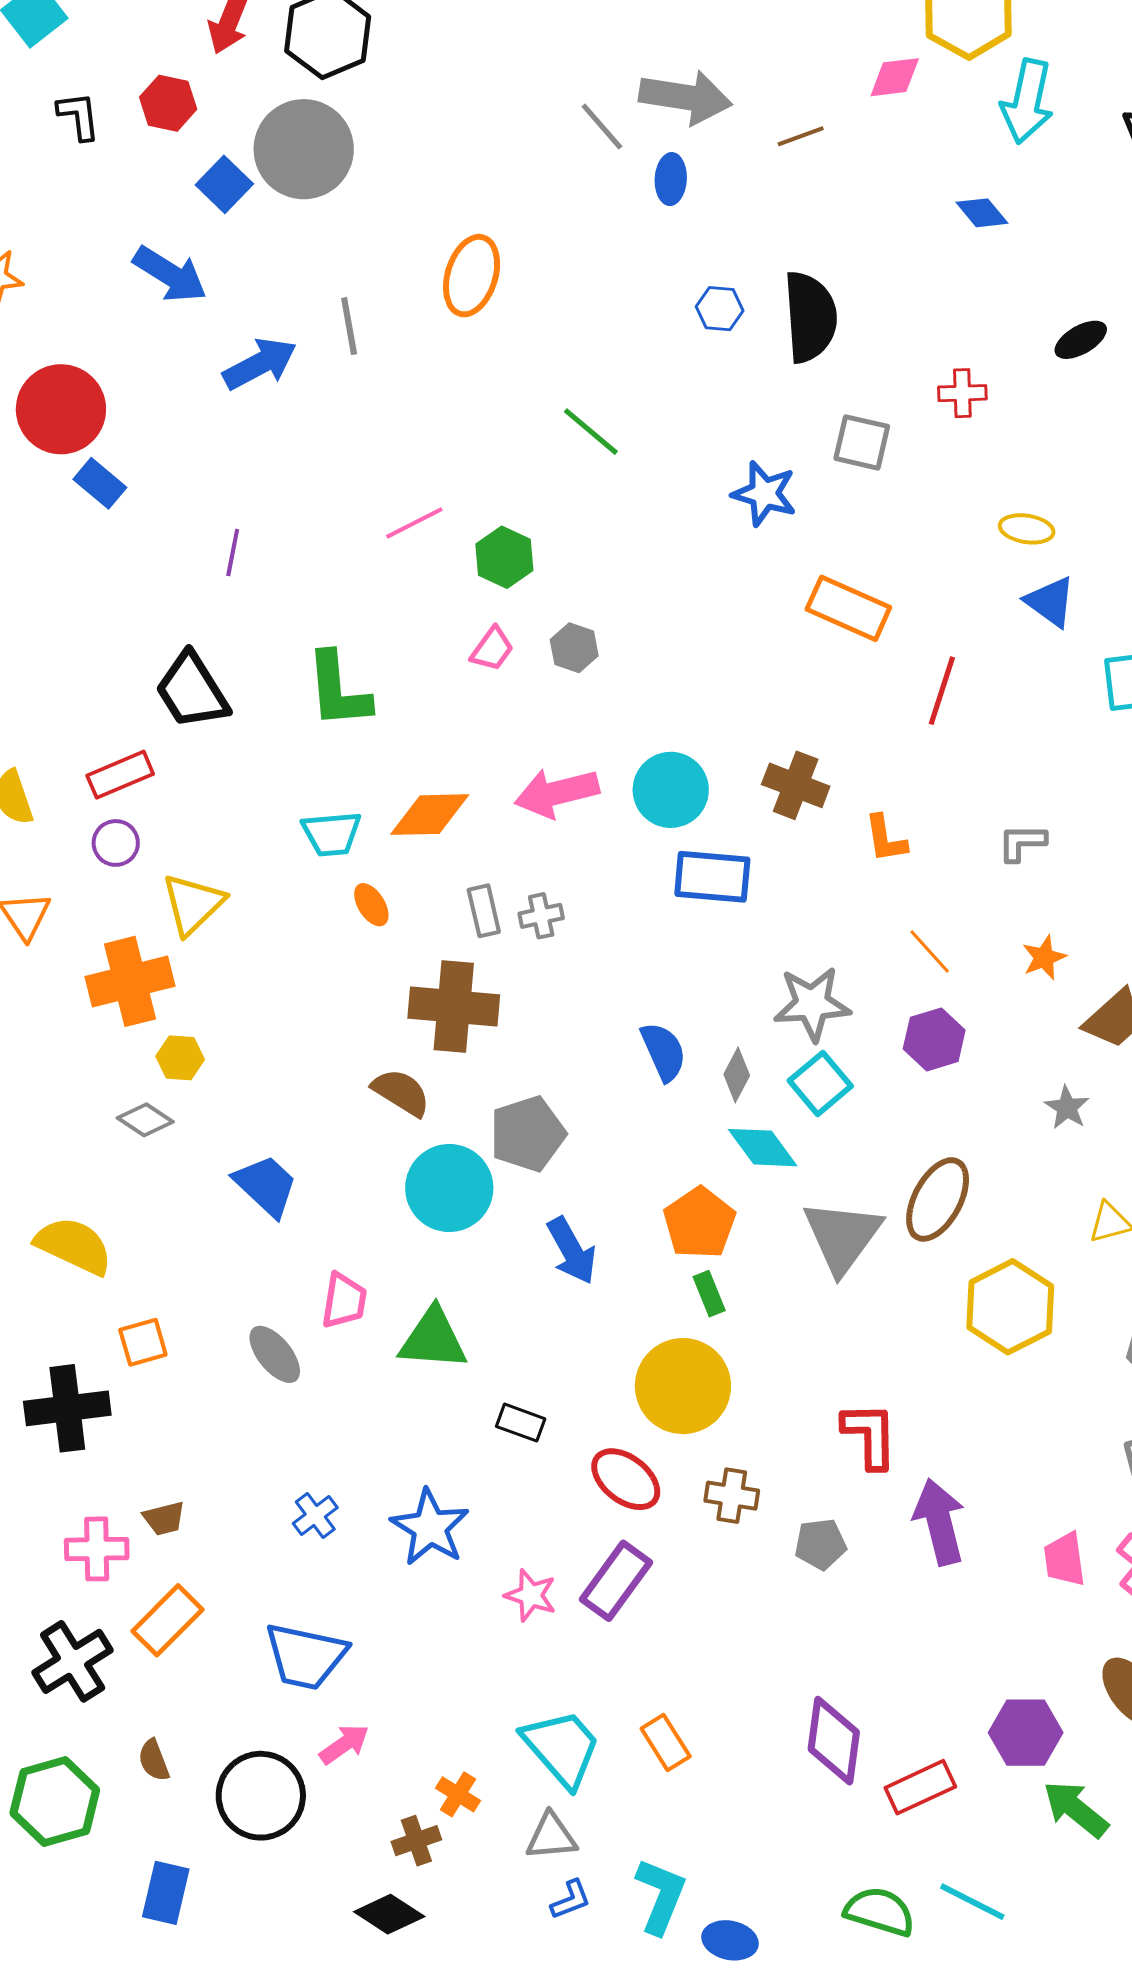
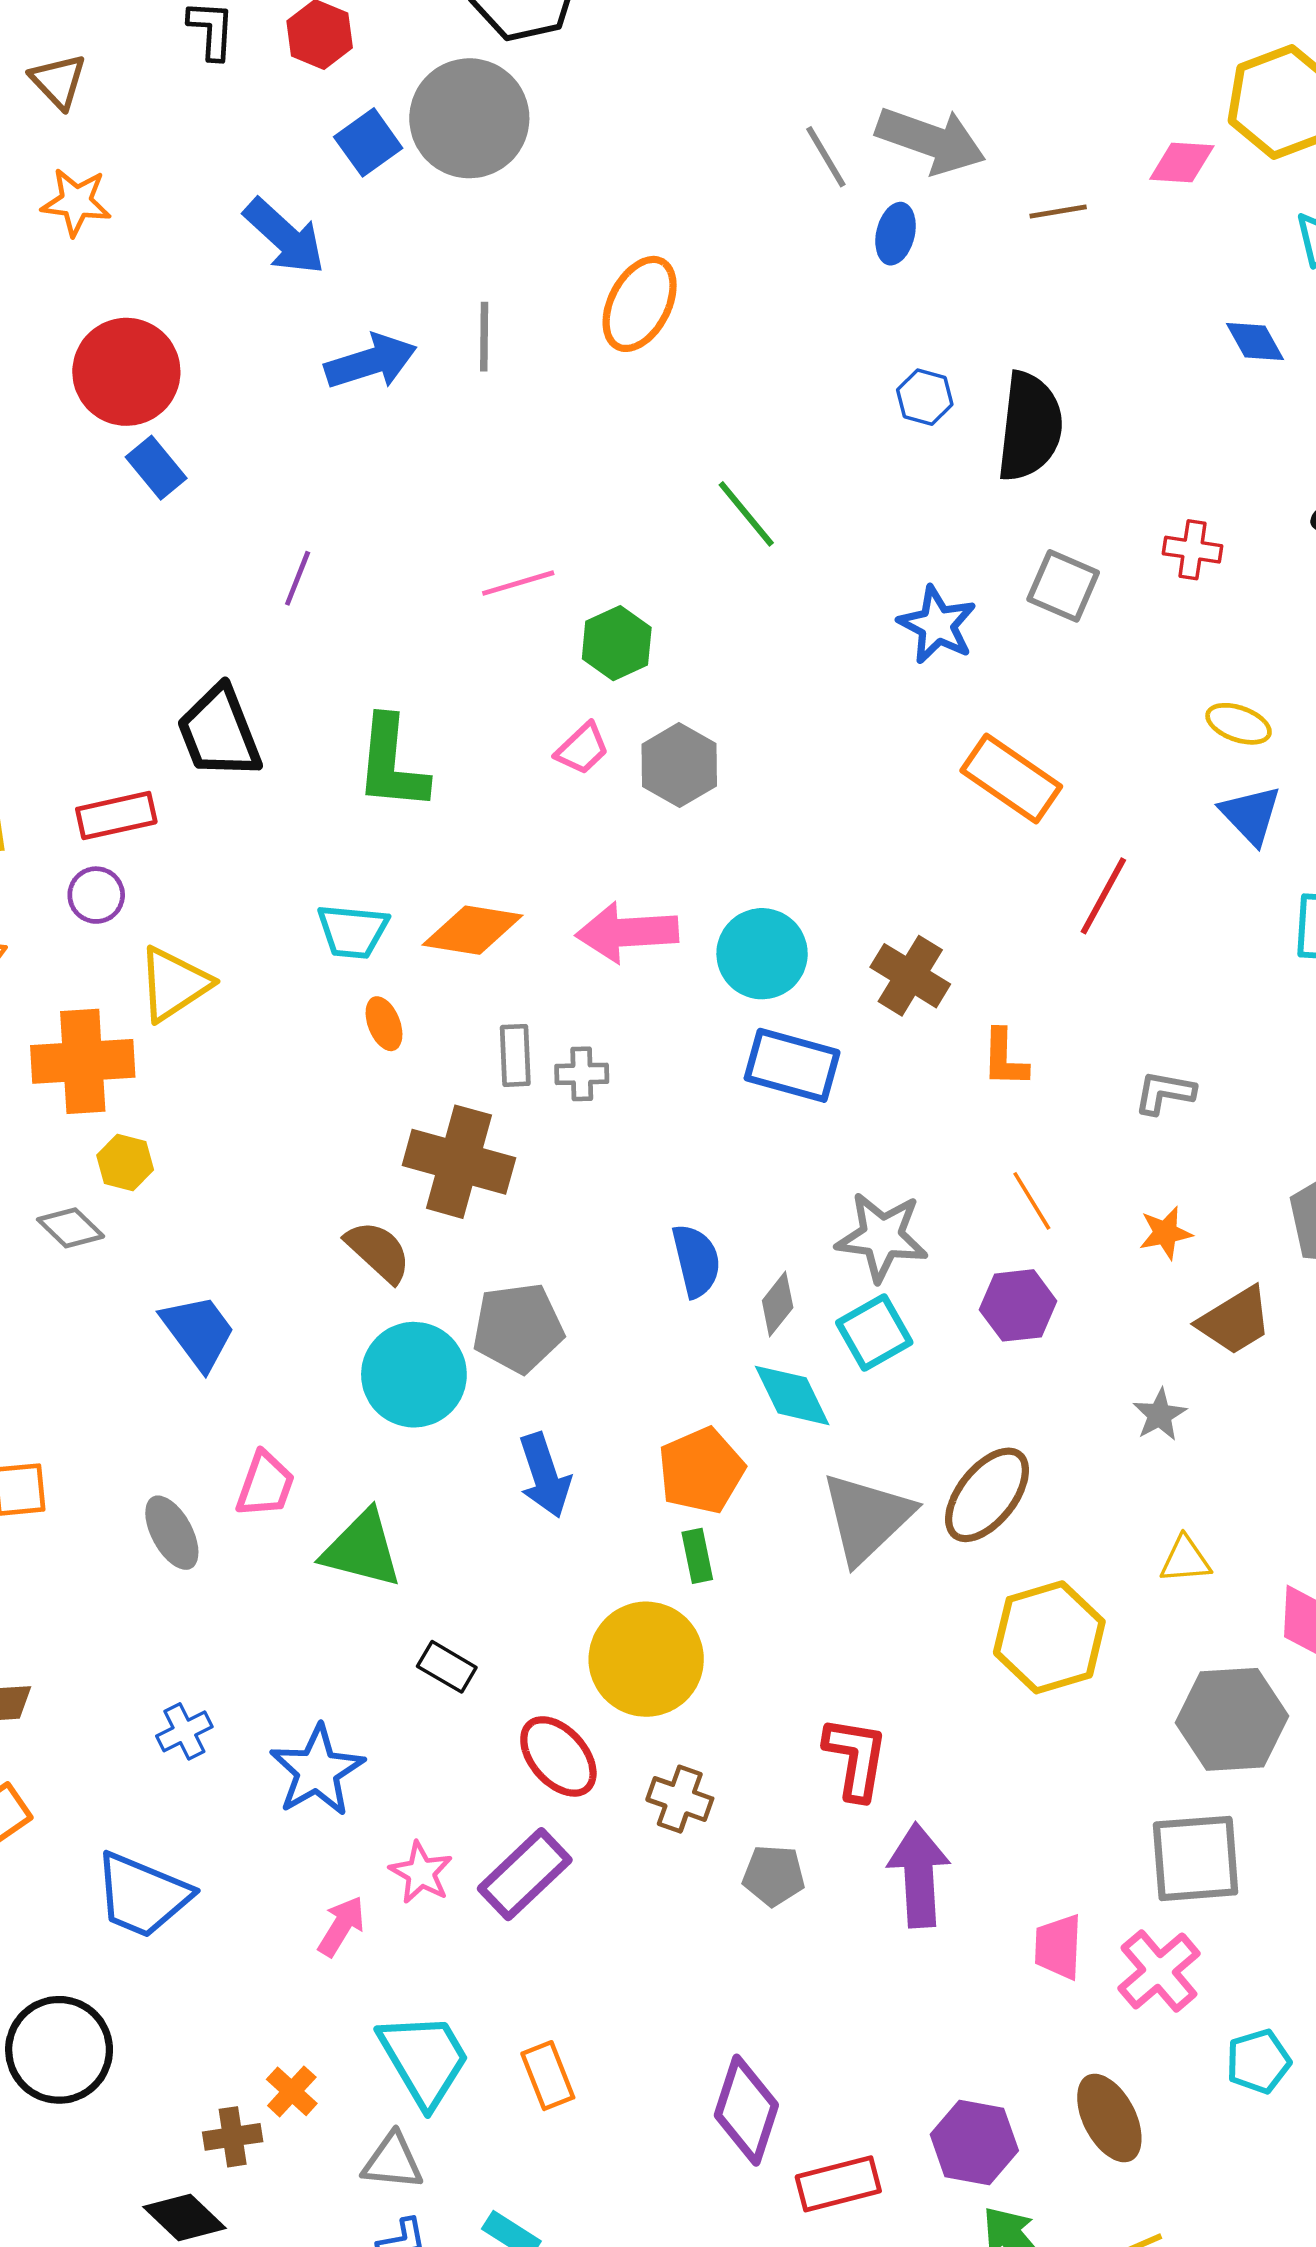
gray hexagon: (574, 648) -> (679, 765), size x1.4
pink arrow: (344, 1744) -> (341, 1926), moved, turned -34

